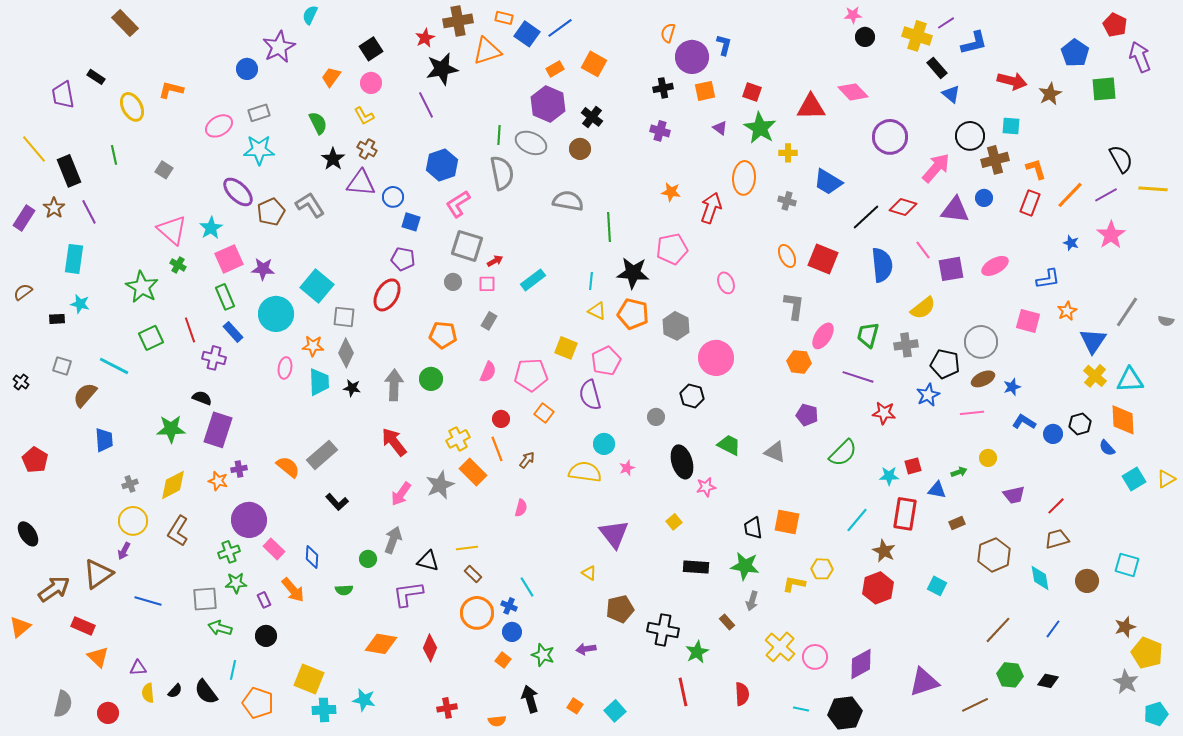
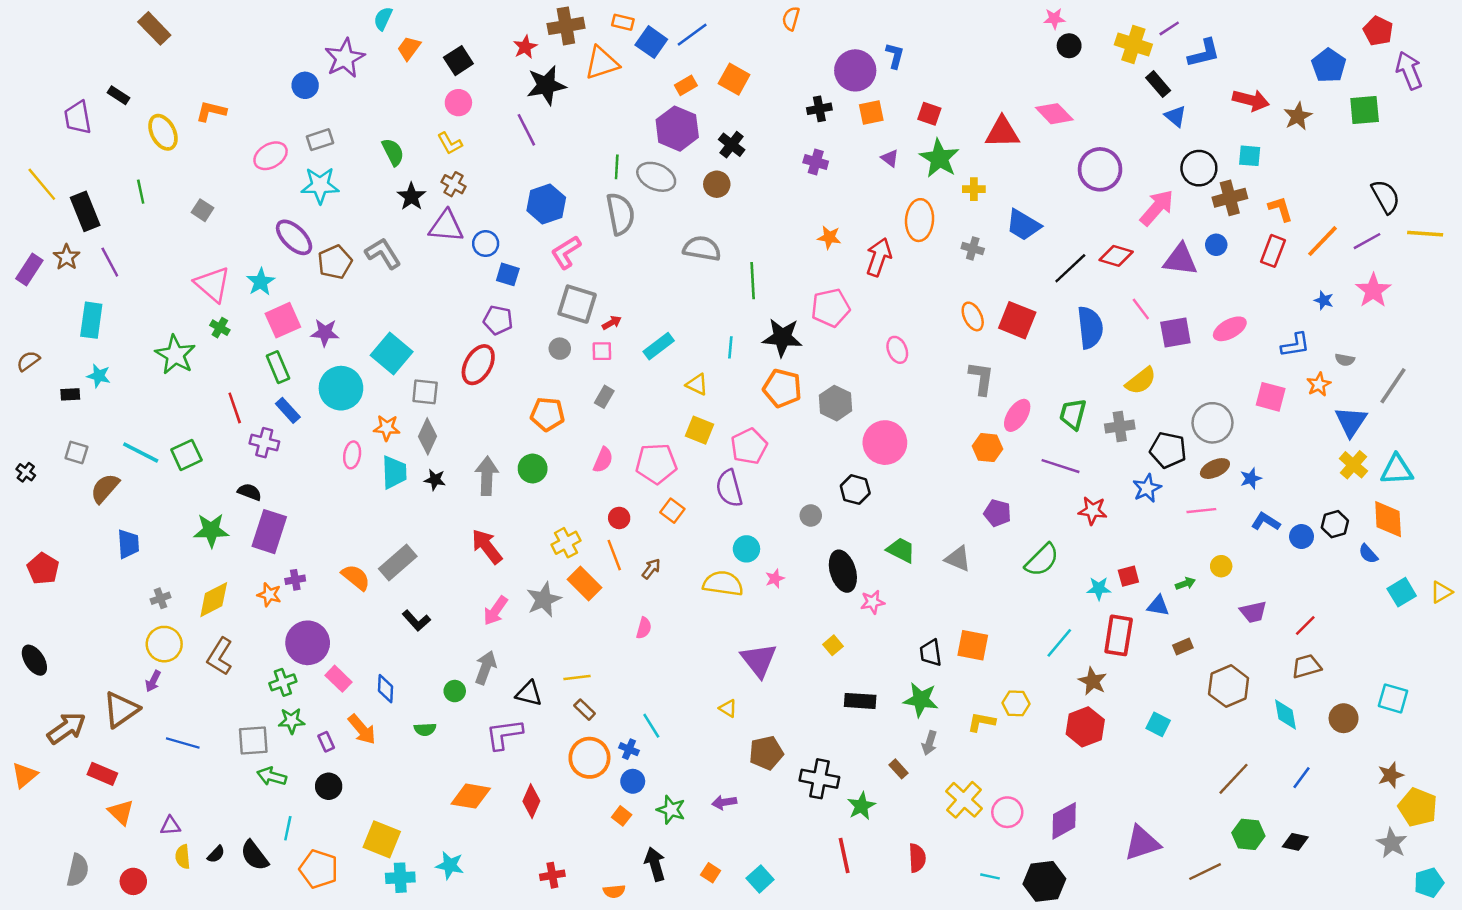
orange semicircle: (668, 33) -> (791, 19), moved
orange trapezoid: (331, 77) -> (409, 48), moved
yellow triangle: (597, 311) -> (697, 384), moved
gray semicircle: (1166, 321) -> (1345, 360), moved
green square: (151, 338) -> (186, 455), moved

